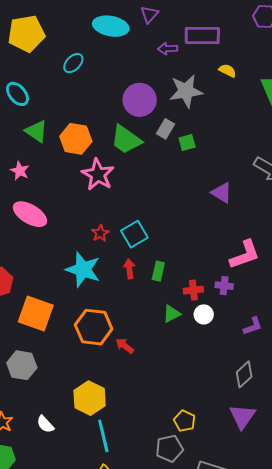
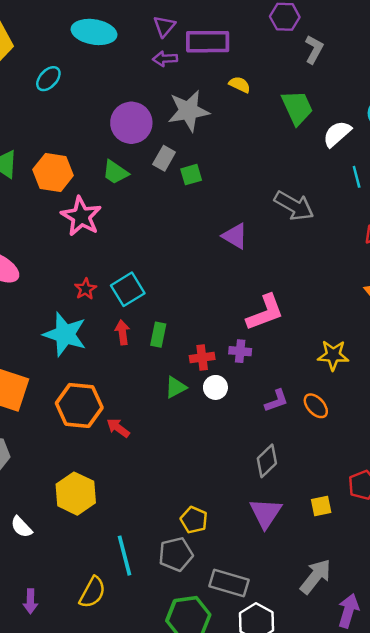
purple triangle: (149, 14) -> (164, 26), moved
green trapezoid: (126, 140) -> (115, 172), size x0.7
cyan line: (103, 436) -> (125, 556), moved

